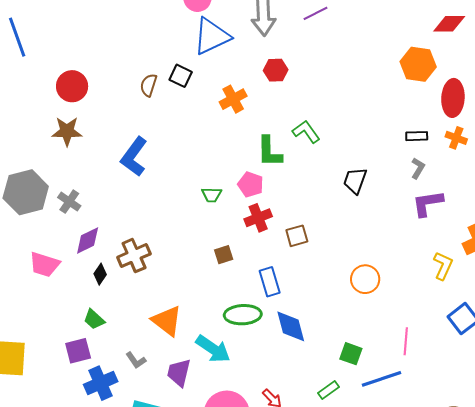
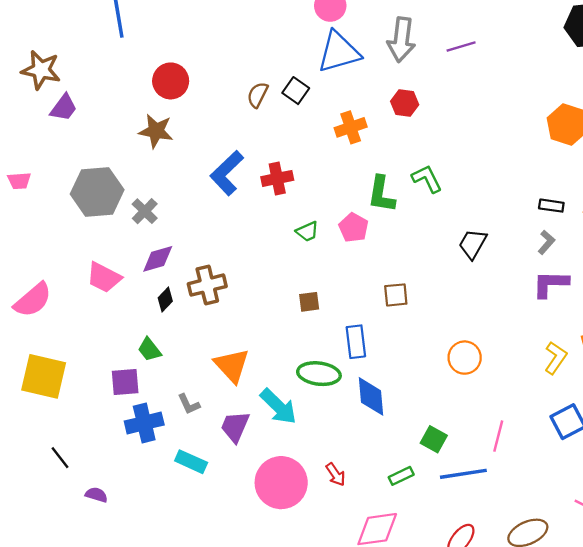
green trapezoid: (212, 195) -> (307, 232), turned -35
red cross: (258, 218) -> (277, 178), moved

